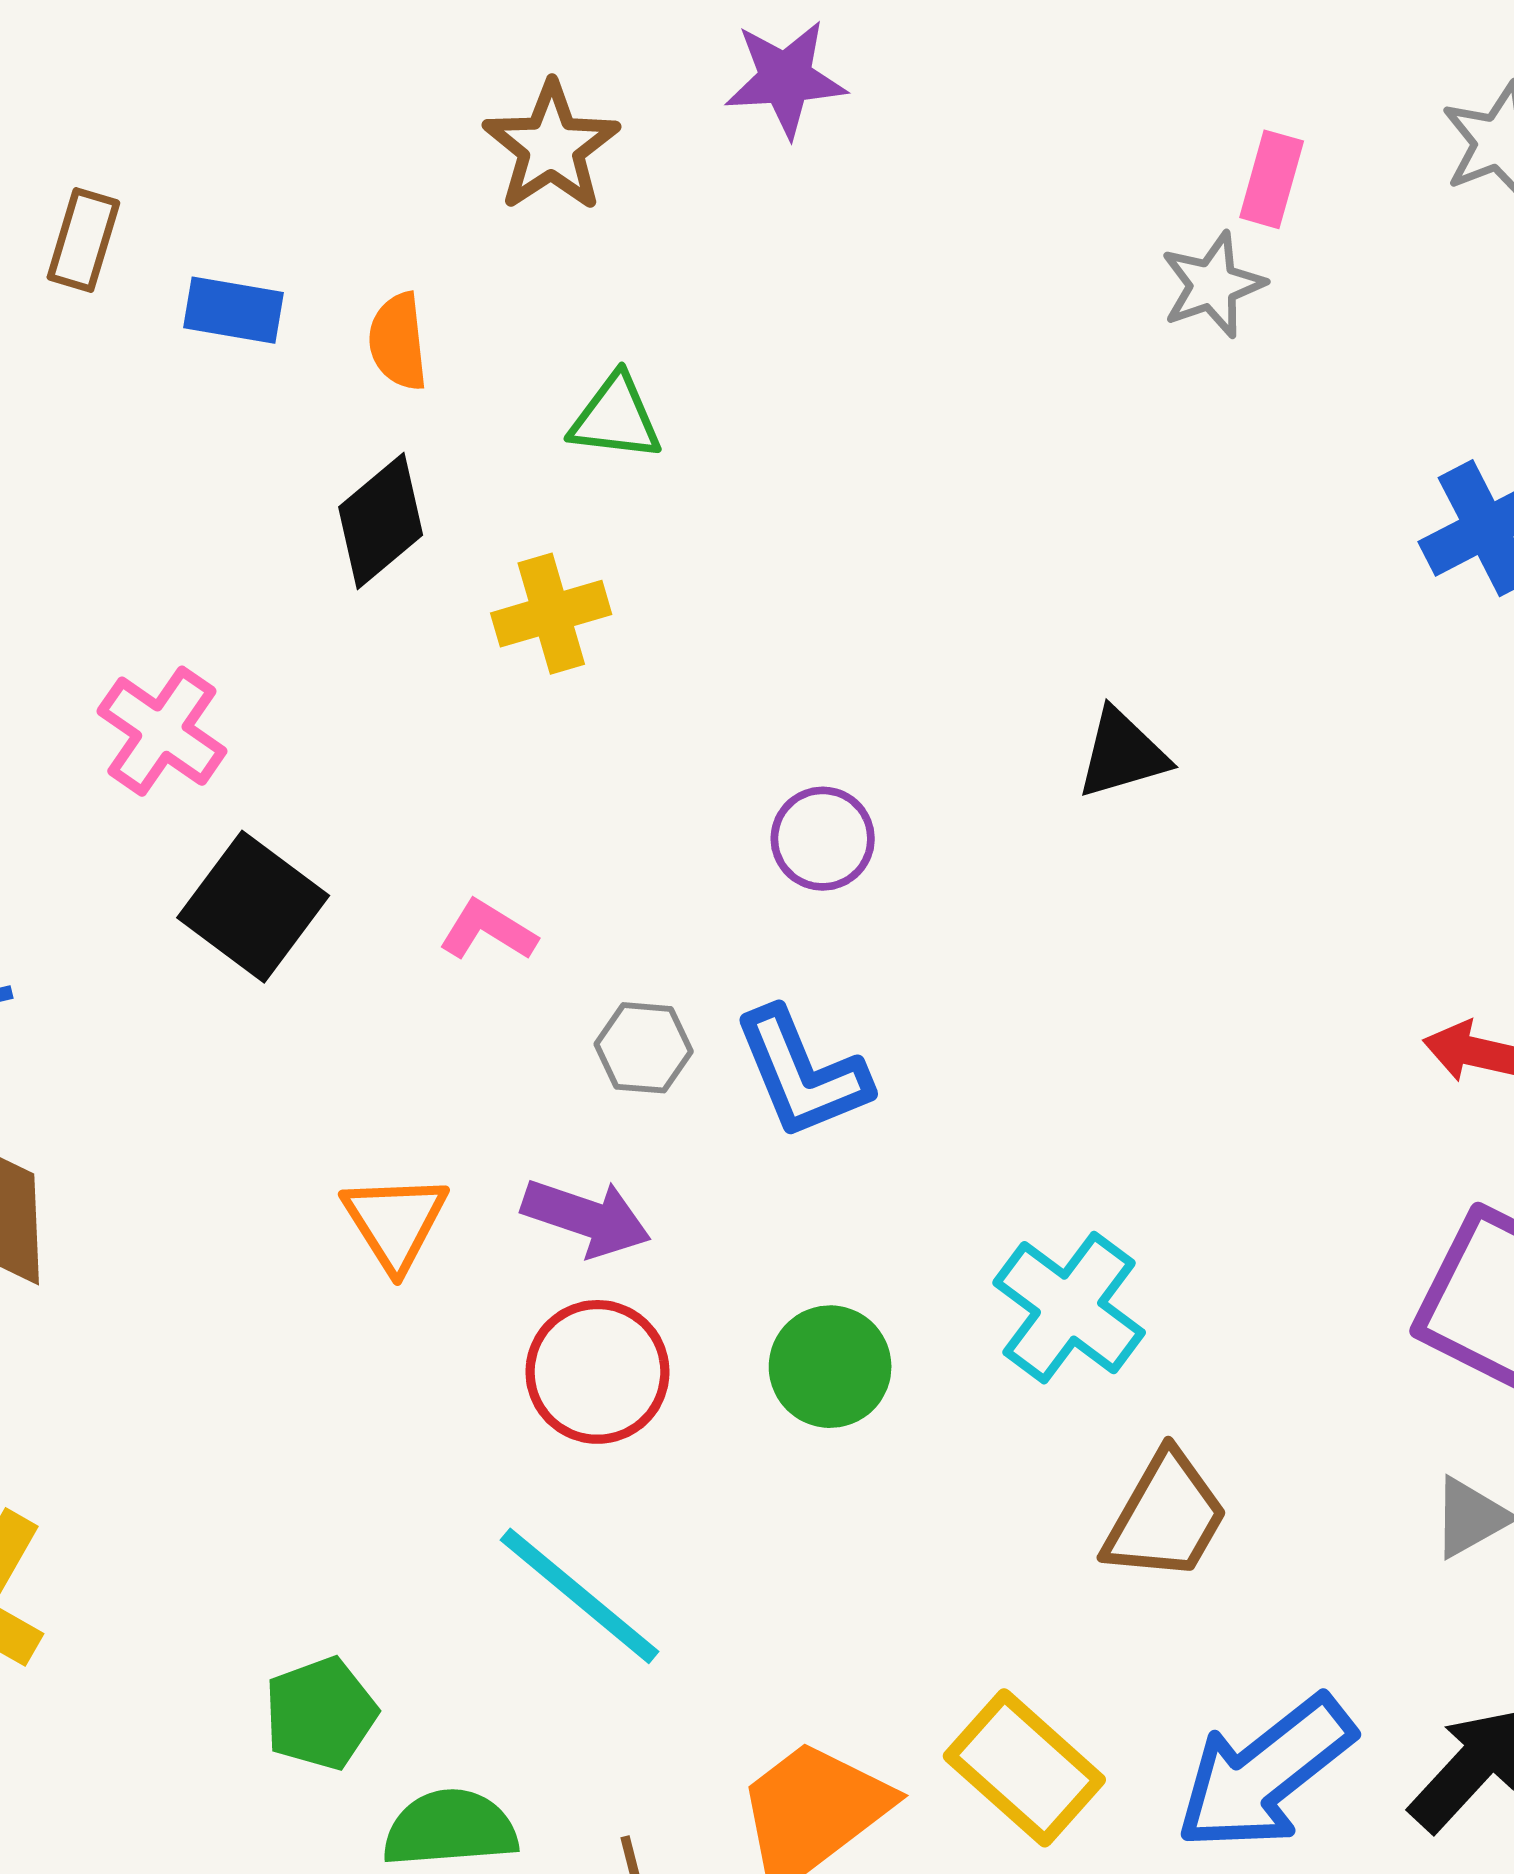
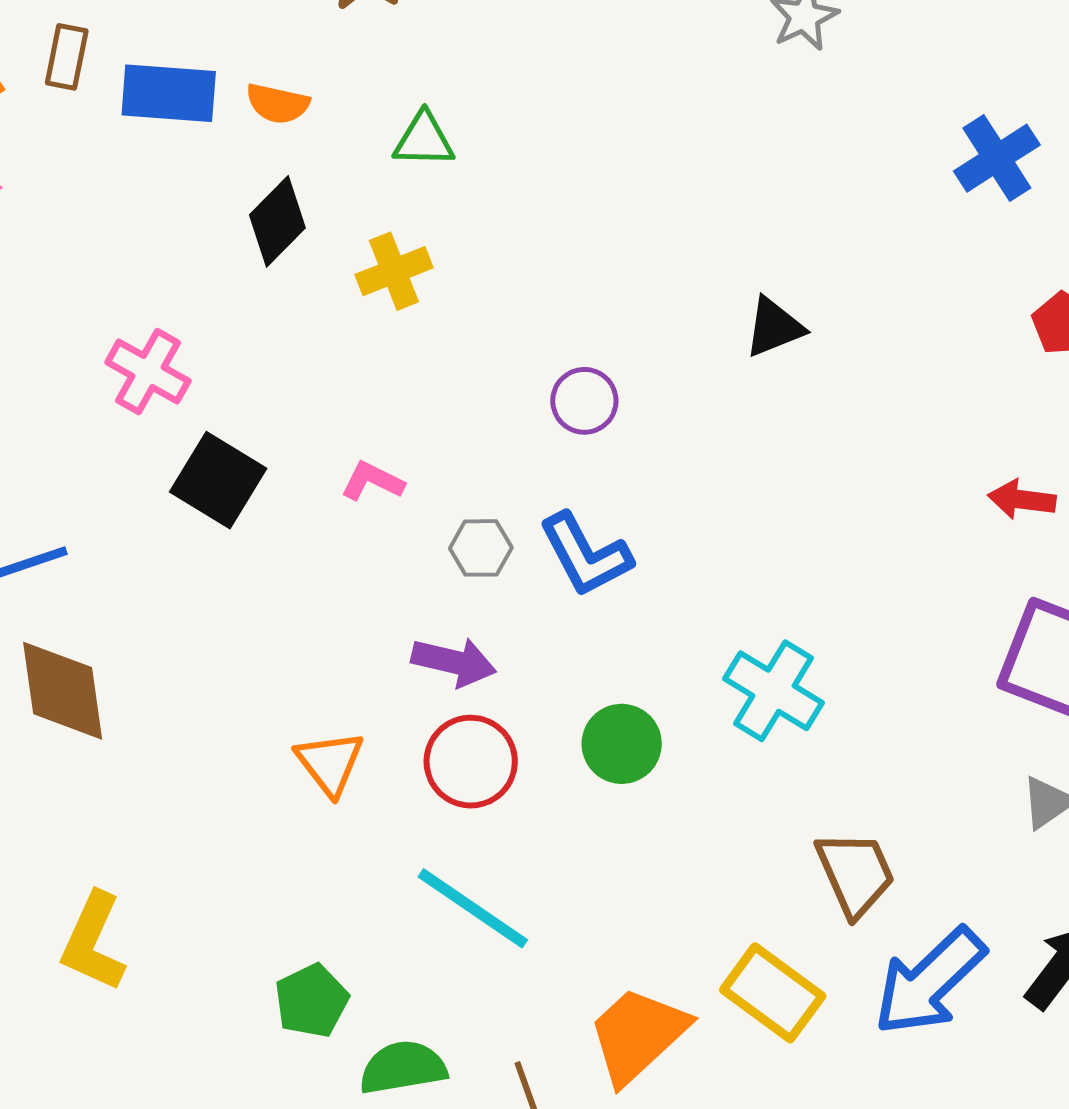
blue rectangle: (234, 310) -> (169, 93), size x1.5
orange semicircle: (398, 342) -> (278, 104), turned -66
orange triangle: (395, 1222) -> (330, 763), moved
brown trapezoid: (1166, 1517) -> (855, 873), moved, turned -48

